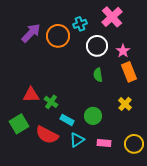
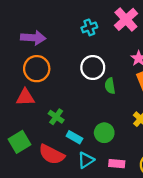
purple arrow: (31, 33) -> (33, 38), turned 50
orange circle: (58, 36) -> (37, 69), moved
white circle: (97, 46) -> (93, 68), moved
red triangle: (31, 95) -> (25, 97), moved

